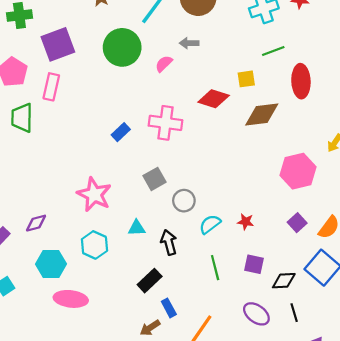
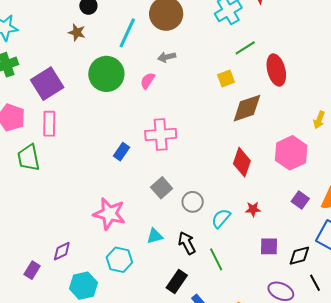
red diamond: (214, 99) -> (242, 162), moved, turned -76
green line: (215, 268) -> (216, 259), moved

